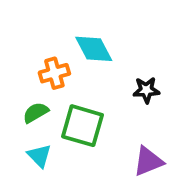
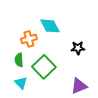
green semicircle: (36, 113) -> (19, 60), turned -64
green square: (83, 126) -> (44, 67), turned 30

